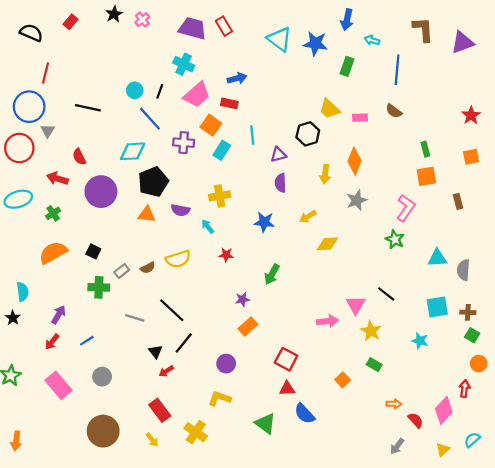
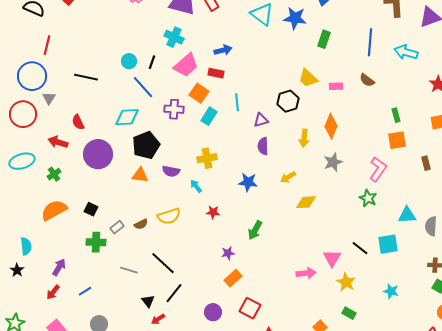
cyan arrow: (372, 40) -> (406, 52), moved, size x1.6
cyan square: (437, 307) -> (388, 244), moved
red square: (286, 359) -> (250, 308), moved

